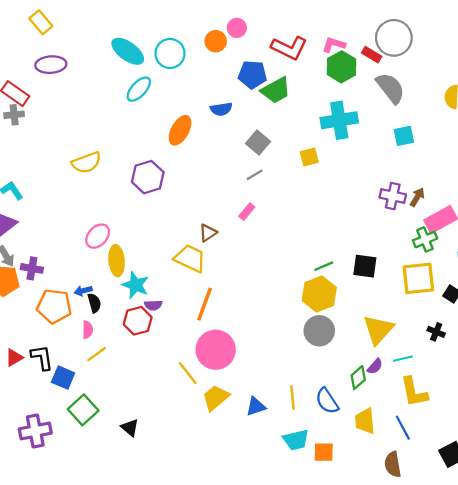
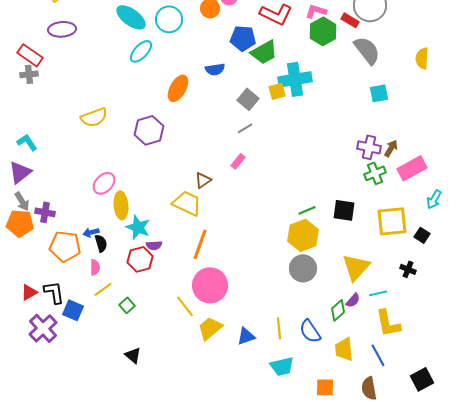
cyan cross: (339, 120) -> (295, 79), moved
yellow square: (309, 157) -> (277, 91), moved
green cross: (425, 239) -> (375, 173), moved
green square: (83, 410) -> (127, 305), moved, size x0.6
purple cross: (35, 431) -> (43, 328), moved, turned -32
orange square: (324, 452) -> (325, 387), moved

